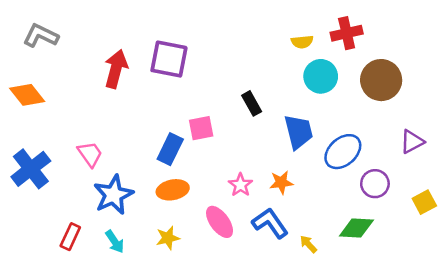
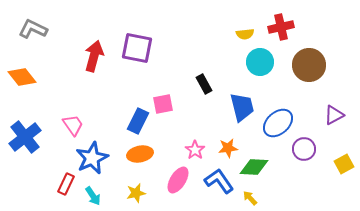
pink ellipse: (220, 222) -> (178, 180), turned 68
green diamond: (356, 228) -> (254, 167), moved
red rectangle: (70, 237) -> (66, 184), moved

